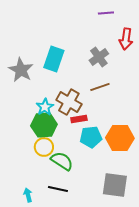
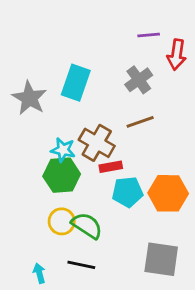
purple line: (106, 13) -> (149, 35), moved
cyan star: (45, 107) -> (63, 150), turned -30
yellow circle: (44, 147) -> (62, 221), moved

